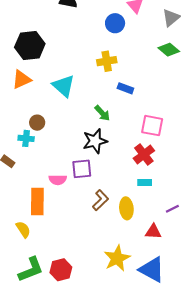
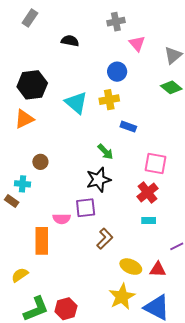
blue circle: (115, 23) -> (117, 72), moved
cyan triangle: (63, 86) -> (76, 103), moved
cyan cross: (26, 138) -> (23, 184), moved
yellow ellipse: (126, 208) -> (131, 267), moved, turned -60
yellow semicircle: (23, 229) -> (20, 275), moved, turned -90

